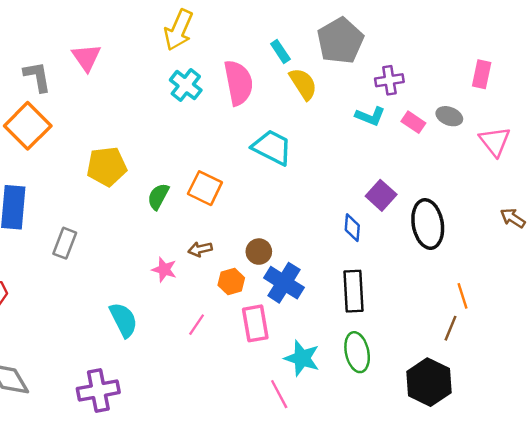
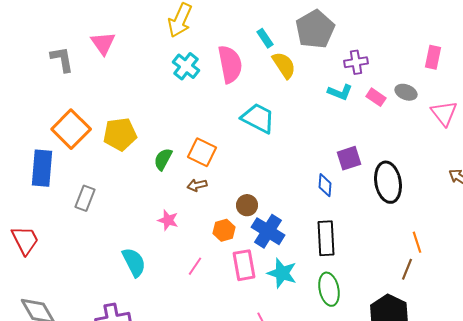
orange square: (28, 126) -> (71, 129), moved
purple square: (381, 195) -> (349, 158), turned 30
brown arrow: (200, 249) -> (197, 185), moved
cyan star: (302, 358) -> (282, 273), moved

